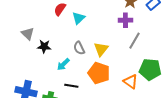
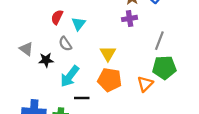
gray line: (135, 41) -> (159, 41), moved
gray semicircle: (79, 48) -> (65, 44), moved
cyan arrow: (63, 64) -> (70, 76), size x1.5
orange triangle: (131, 82) -> (145, 84), turned 49

